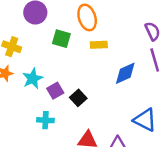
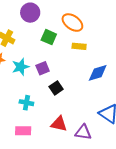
orange ellipse: (87, 17) -> (72, 23), turned -45
purple square: (55, 91) -> (43, 68), moved

